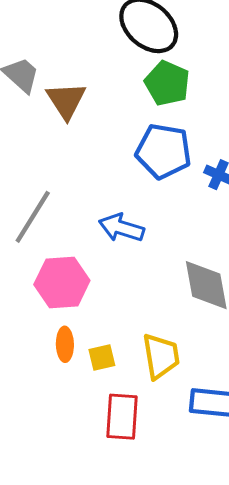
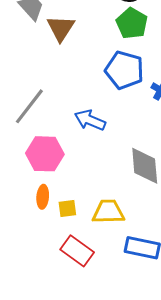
yellow trapezoid: (161, 356) -> (108, 212), turned -88
red rectangle: (122, 417) -> (77, 251), turned -64

